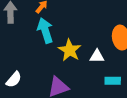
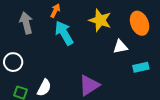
yellow star: (70, 50) -> (100, 20), moved

